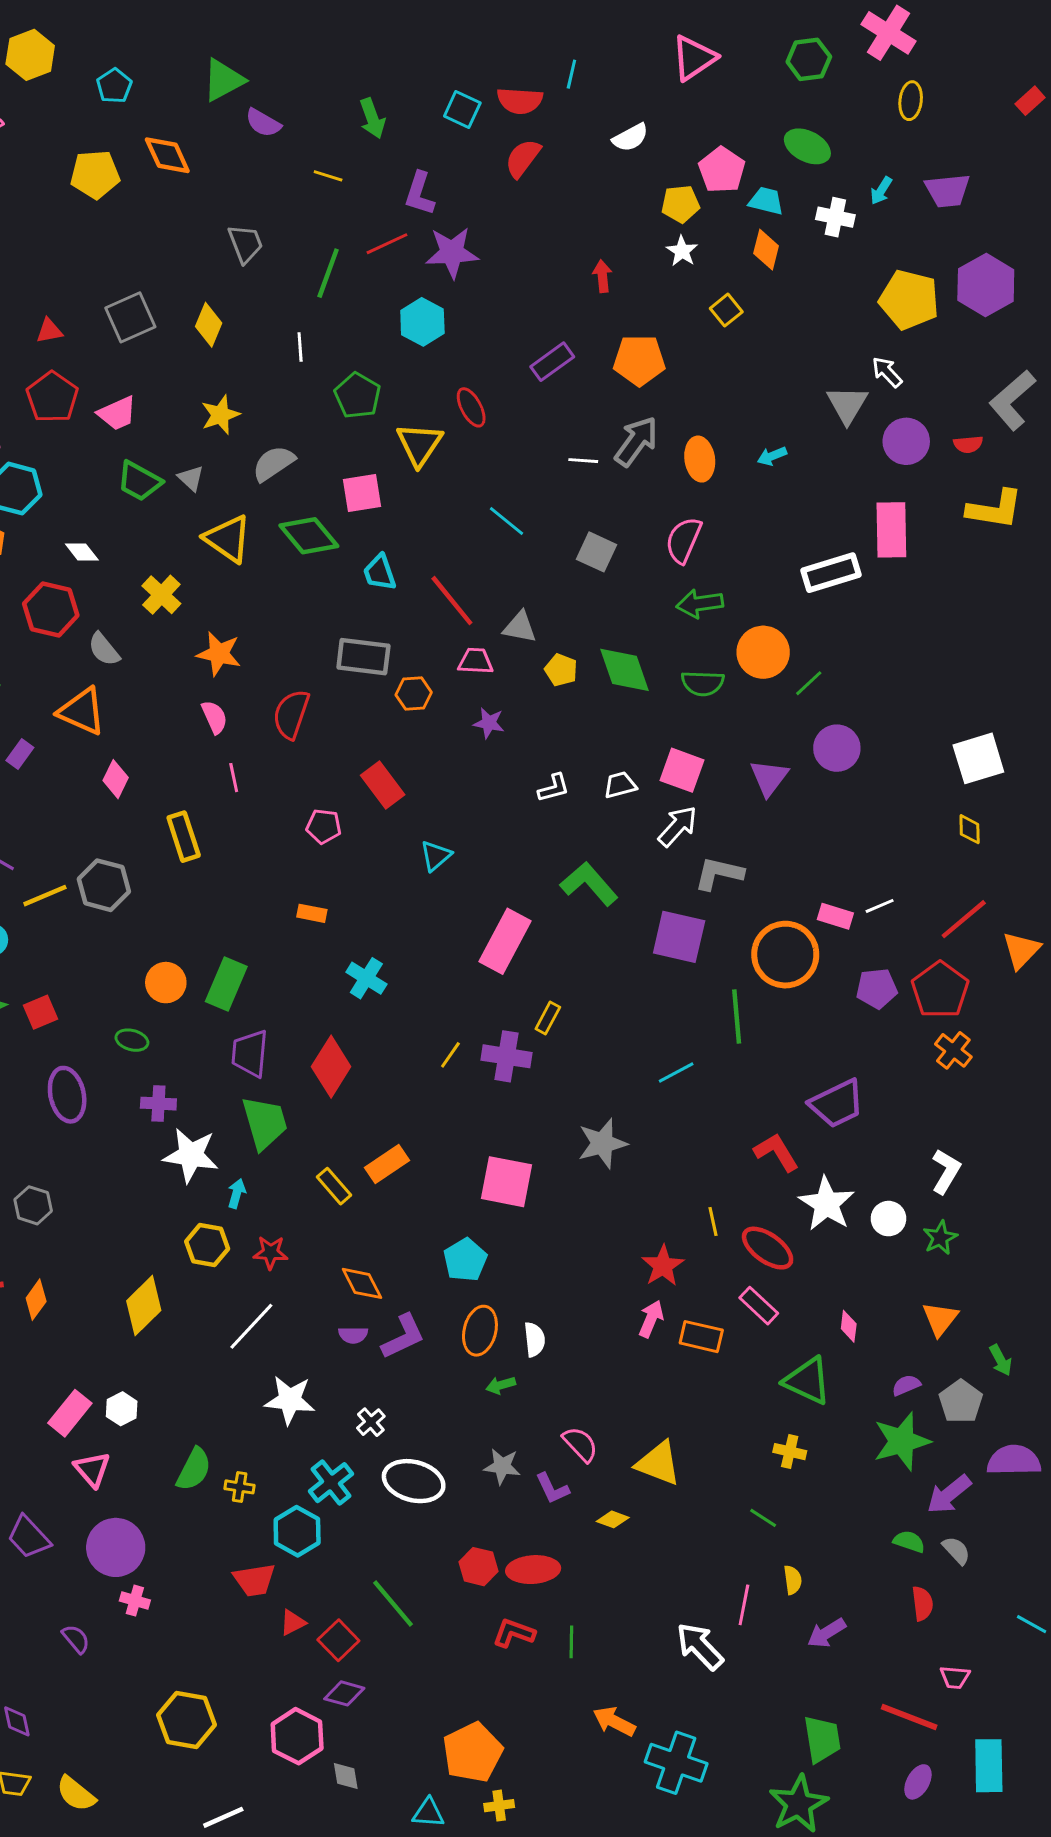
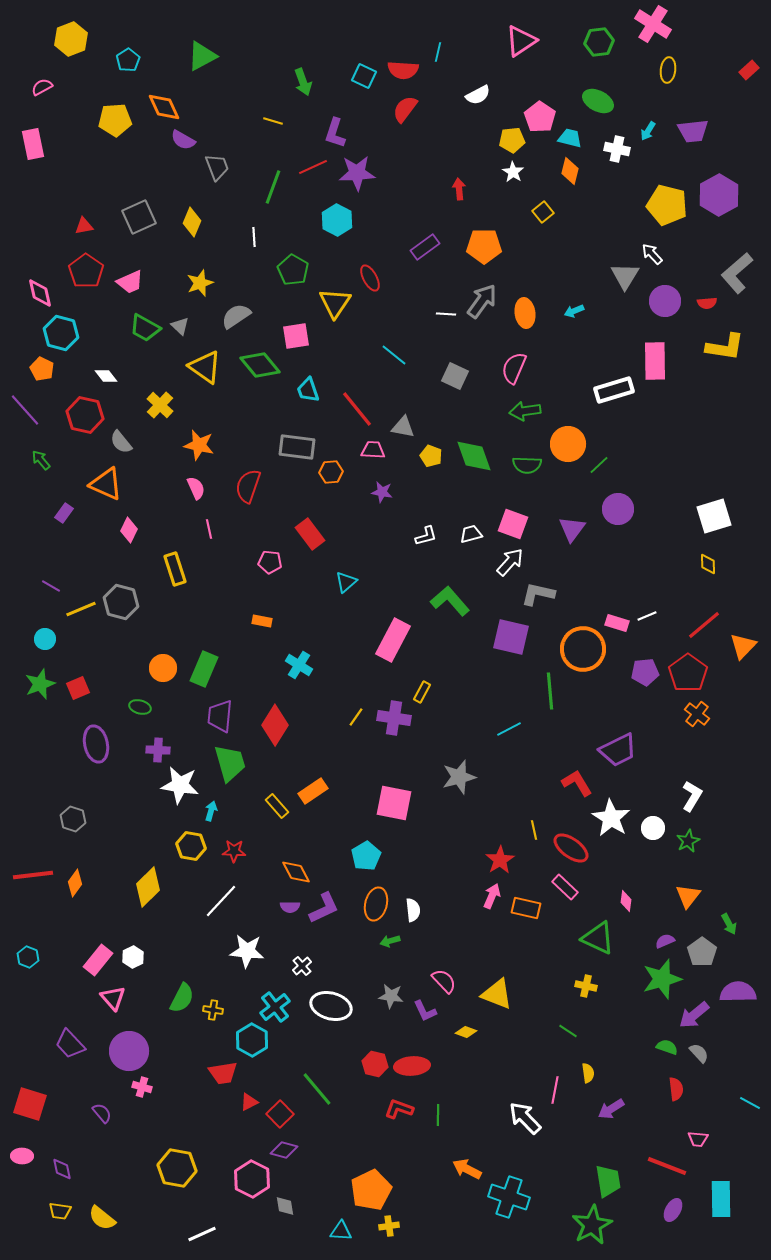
purple semicircle: (263, 123) -> (183, 140), moved

